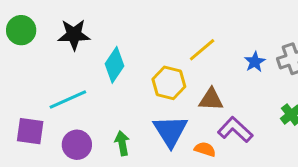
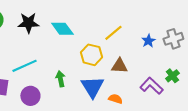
cyan diamond: (115, 65) -> (62, 29), moved, turned -70
purple L-shape: (235, 130) -> (151, 86), moved
green arrow: (122, 143) -> (60, 79), moved

